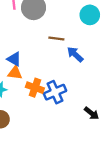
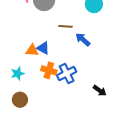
blue triangle: (14, 59) -> (43, 48), moved
orange triangle: (15, 73) -> (32, 50), moved

